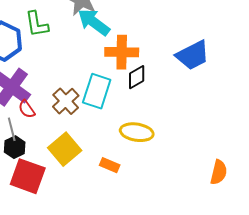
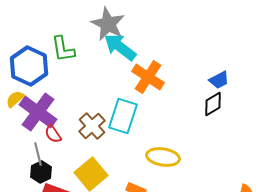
orange cross: (122, 52) -> (148, 77), turned 32
blue trapezoid: (193, 55) -> (219, 80), size x0.6
black diamond: (137, 77) -> (213, 104), moved

